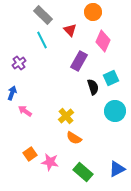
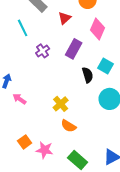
red triangle: (70, 30) -> (65, 18), turned 32
cyan line: (42, 40) -> (23, 28), moved
purple cross: (19, 63) -> (43, 51), moved
cyan square: (111, 78) -> (106, 66), turned -35

